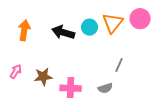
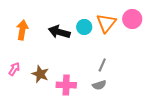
gray line: (119, 65) -> (102, 65), moved
brown star: (43, 77) -> (40, 74), turned 30

